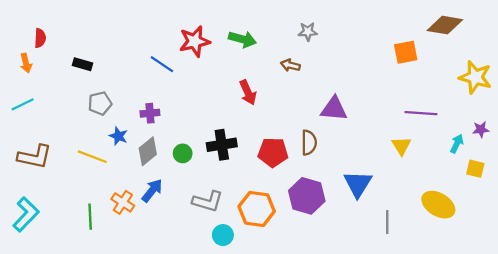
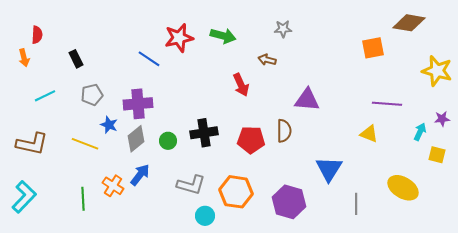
black rectangle: (83, 64) -> (76, 59), turned 48
red arrow: (248, 92) -> (241, 85), moved
cyan line: (23, 104) -> (45, 96), moved
purple cross: (150, 113) -> (138, 104), size x1.6
yellow triangle: (401, 146) -> (369, 134), turned -36
purple hexagon: (307, 196) -> (289, 202), moved

